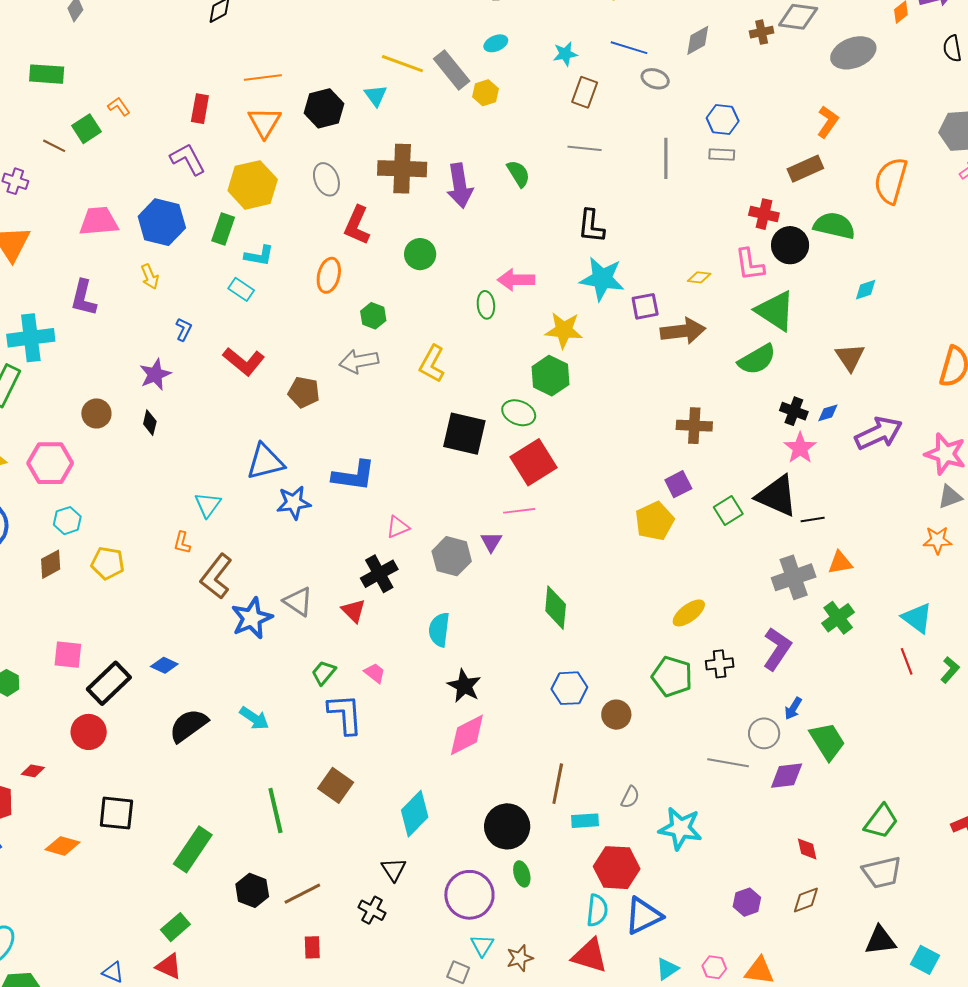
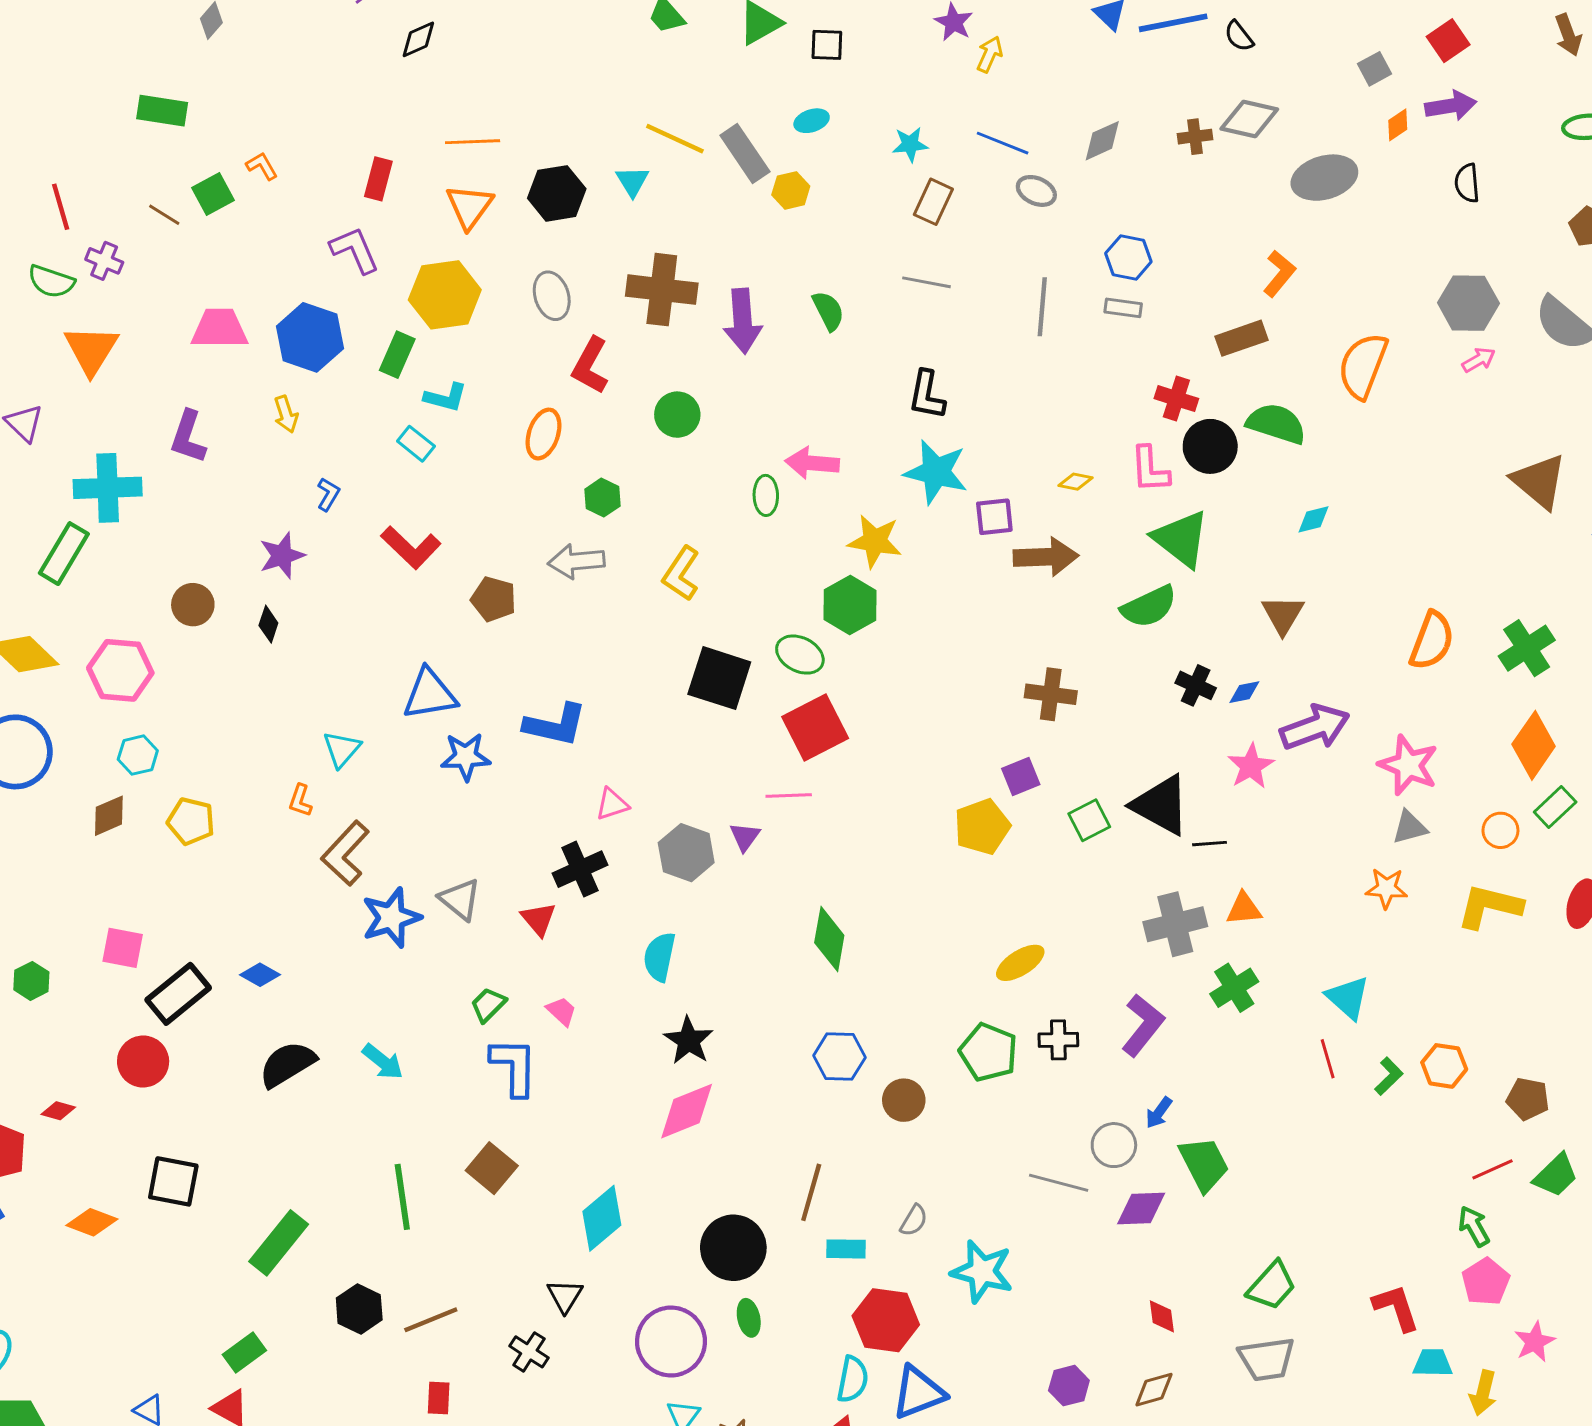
pink star: (800, 448) -> (1251, 766), moved

